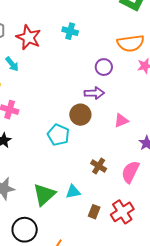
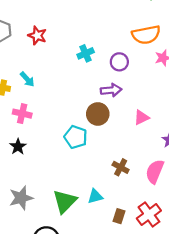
cyan cross: (70, 31) -> (86, 53), moved, turned -35
red star: (28, 37) -> (37, 35), size x0.7
cyan arrow: (12, 64) -> (27, 79), moved

